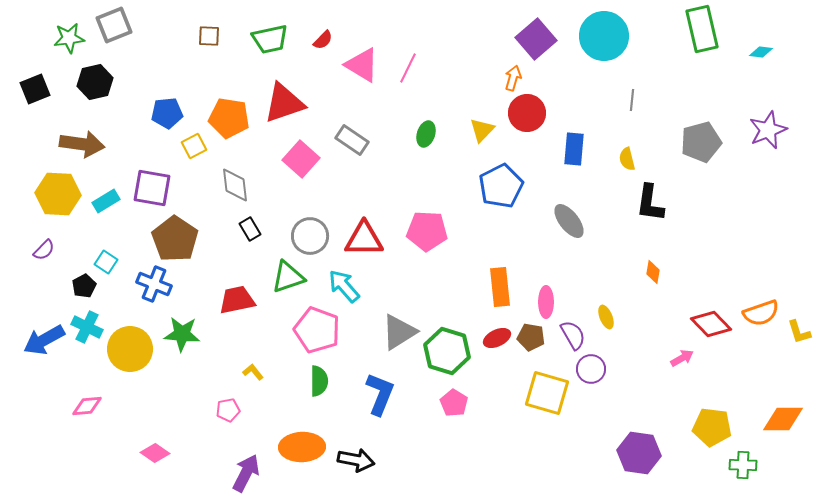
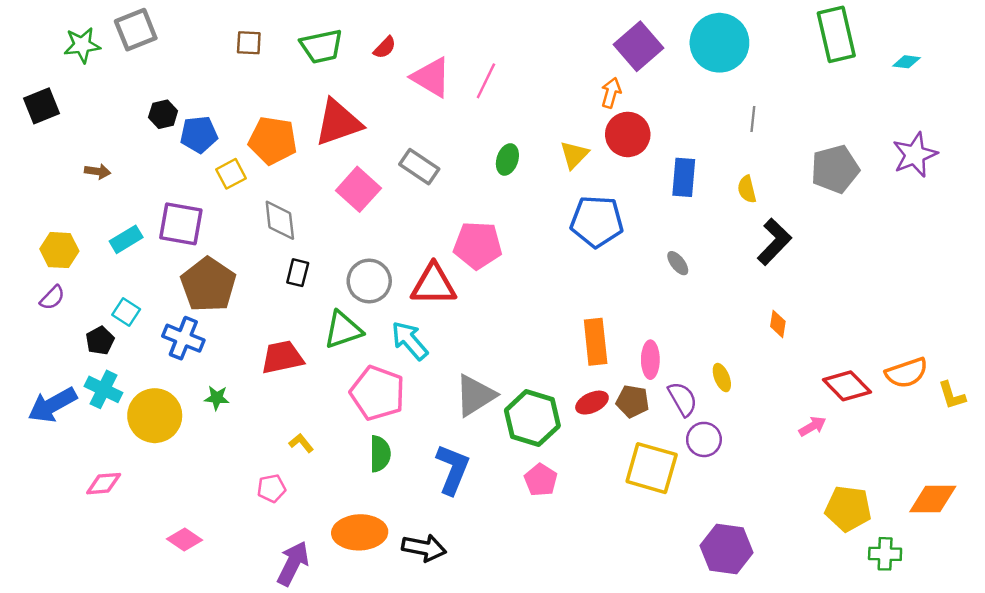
black hexagon: (95, 82) -> (163, 114), moved, size x0.7
brown arrow: (82, 144) -> (98, 171), size x0.5
blue pentagon: (501, 186) -> (597, 221), turned 30
yellow hexagon: (58, 194) -> (59, 250), moved, size x0.7
black L-shape: (650, 203) -> (774, 242), turned -144
gray ellipse: (569, 221) -> (678, 263), size x0.6
black rectangle: (250, 229) -> (298, 273), turned 45
pink pentagon: (427, 231) -> (478, 245), moved
green star: (182, 334) -> (217, 398), size x0.6
purple hexagon: (639, 453) -> (727, 549), moved

